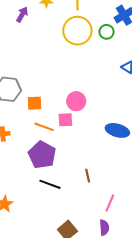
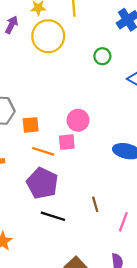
yellow circle: (77, 31) -> (48, 36), moved
green circle: (107, 32) -> (102, 56), moved
pink line: (110, 203) -> (123, 222), moved

